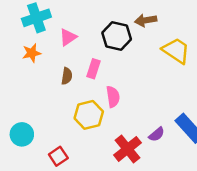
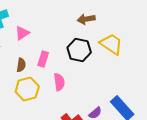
black hexagon: (117, 36) -> (79, 50), moved
yellow hexagon: (89, 115) -> (27, 89), moved

